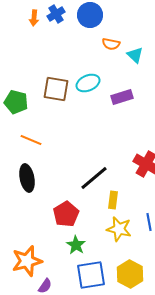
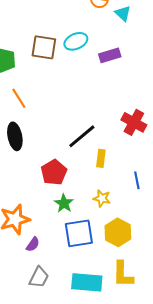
orange line: (31, 140) -> (19, 98), turned 35
yellow star: (119, 229) -> (102, 198), moved, size x0.7

